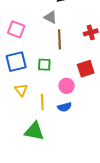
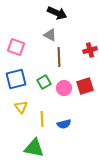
green square: (44, 65) -> (44, 82), turned -32
pink circle: (67, 86) -> (64, 88), moved

